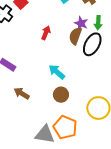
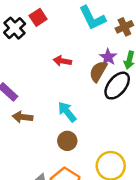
red arrow: (46, 33) -> (62, 61), turned -112
brown arrow: (22, 93) -> (22, 117), moved, turned -35

